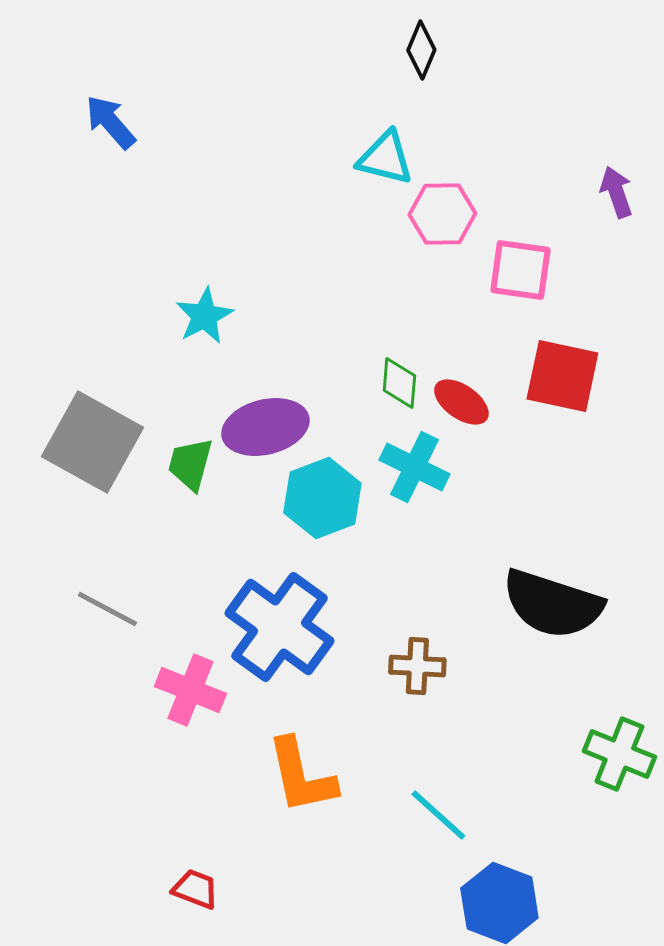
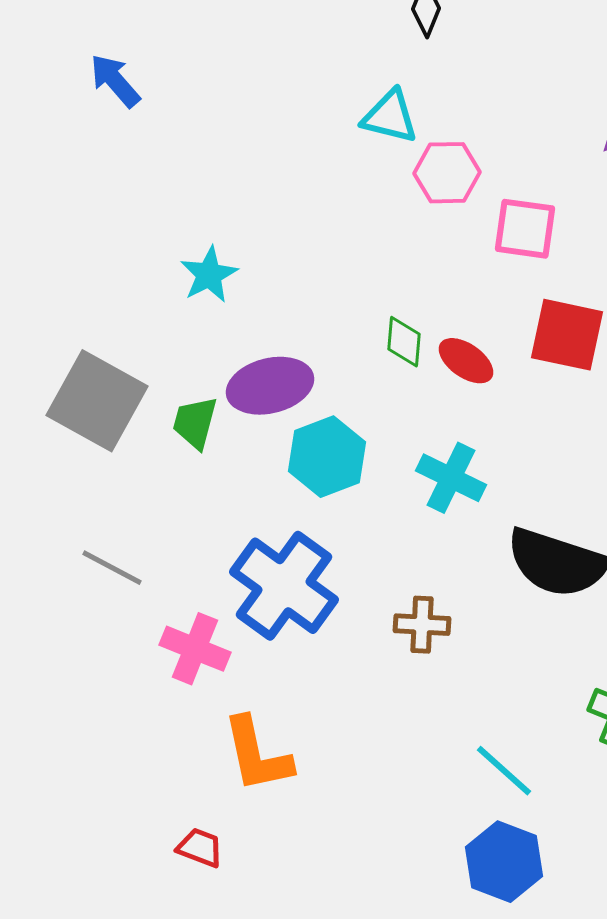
cyan cross: (414, 467) -> (451, 478), moved
orange L-shape: (301, 776) -> (257, 755), moved
cyan line: (438, 815) -> (504, 771), moved

